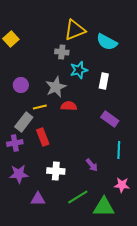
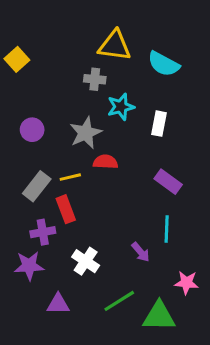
yellow triangle: (75, 30) -> (115, 46), turned 30
yellow line: (40, 107) -> (70, 177), moved
purple cross: (15, 143) -> (43, 232), moved
cyan line: (119, 150) -> (167, 229), moved
white cross: (56, 171) -> (86, 261), turned 30

